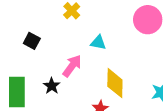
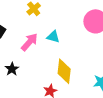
pink arrow: (72, 66) -> (29, 42), moved

